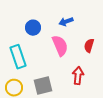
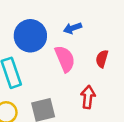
blue circle: (33, 28) -> (30, 36), size x1.6

